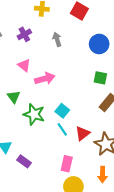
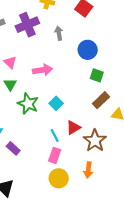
purple cross: (24, 34) -> (27, 25), size x1.6
blue circle: (99, 44) -> (88, 50), moved
pink triangle: (24, 65) -> (10, 62), moved
cyan line: (62, 129) -> (55, 135), moved

